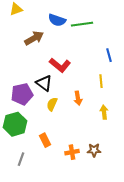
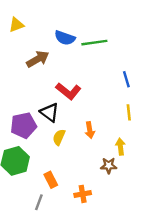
yellow line: (101, 81) -> (129, 112), moved
brown star: (94, 150) -> (109, 166), moved
gray line: (21, 159) -> (39, 202), moved

